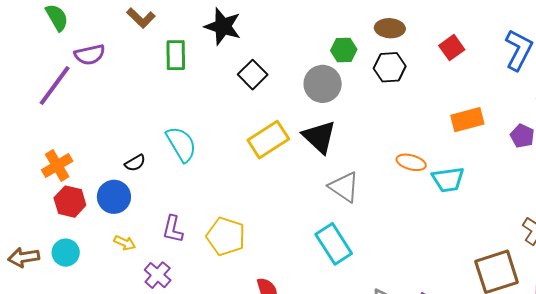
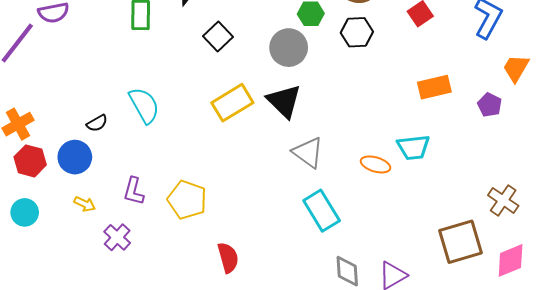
orange ellipse: (411, 162) -> (376, 164), moved
cyan rectangle: (334, 244) -> (322, 211), moved

